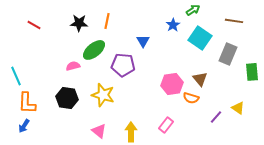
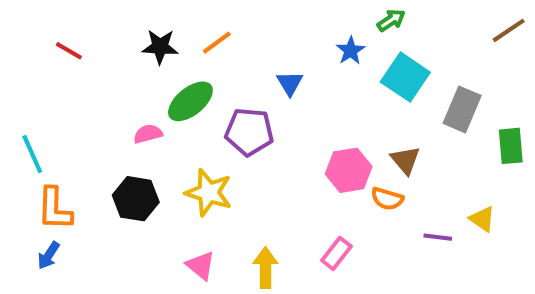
orange line: (107, 21) -> (217, 43), turned 42
brown line: (234, 21) -> (509, 30), moved, turned -42
purple line: (216, 117) -> (438, 237), turned 56

